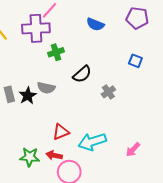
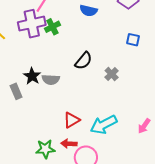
green cross: (56, 52) -> (52, 27), moved
black star: (28, 96) -> (32, 76), moved

